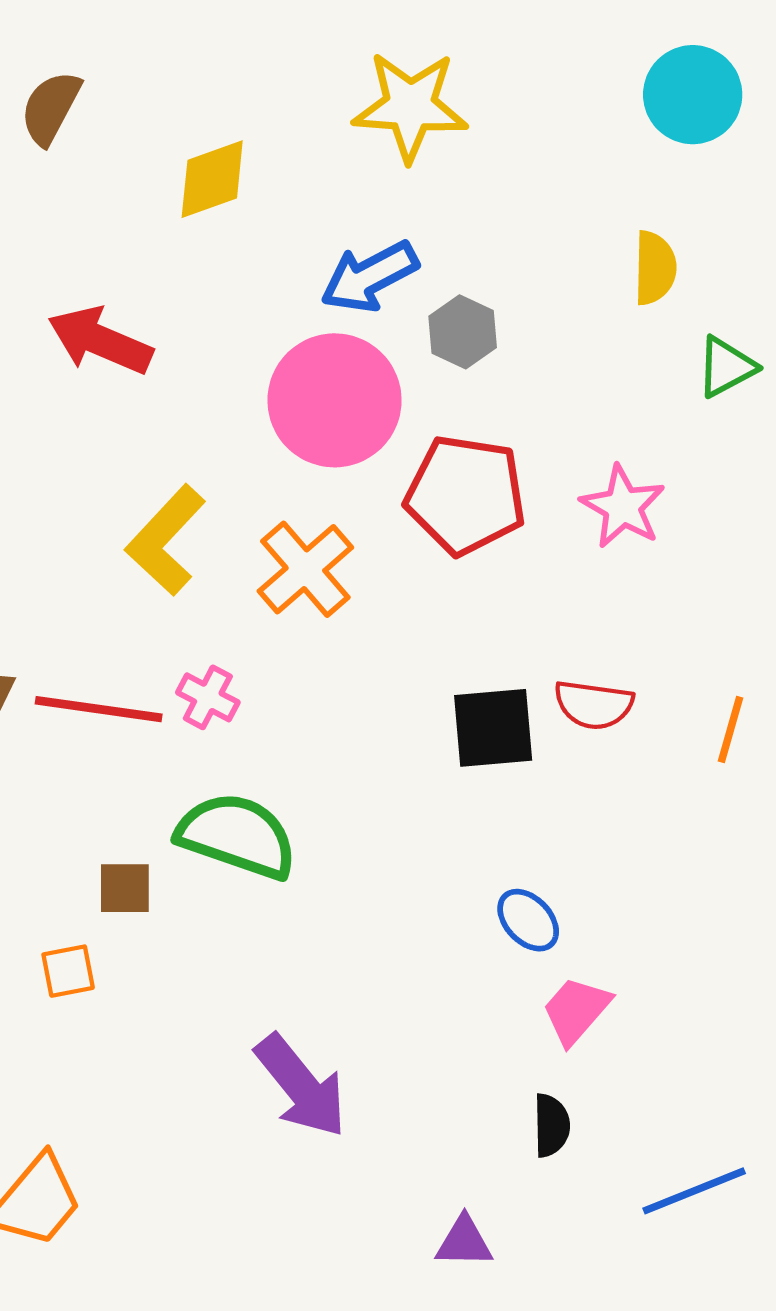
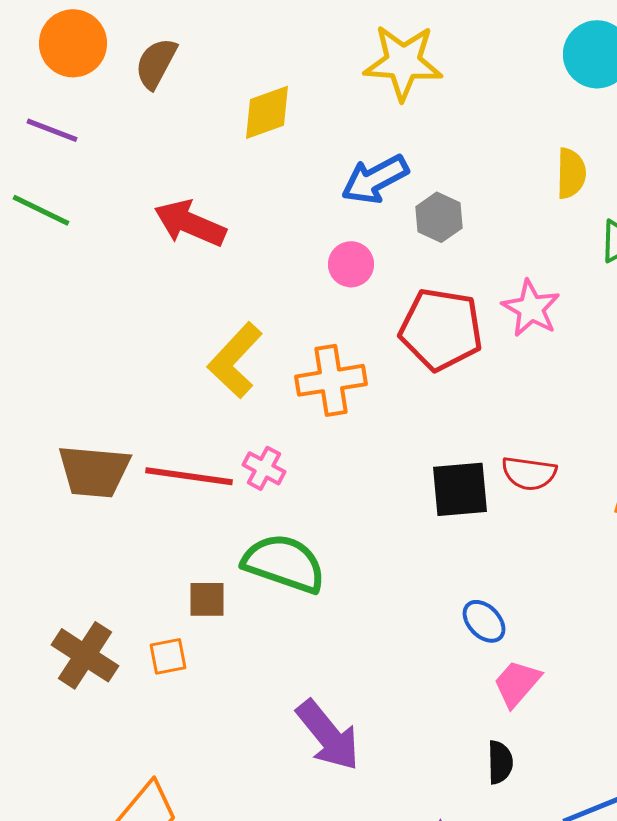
pink circle: (335, 400) -> (351, 264), size x0.5
pink star: (623, 507) -> (531, 308), moved
orange cross: (305, 569) -> (331, 380), turned 32

